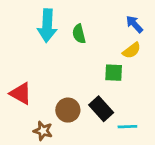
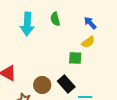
green semicircle: (79, 34) -> (55, 19), moved

